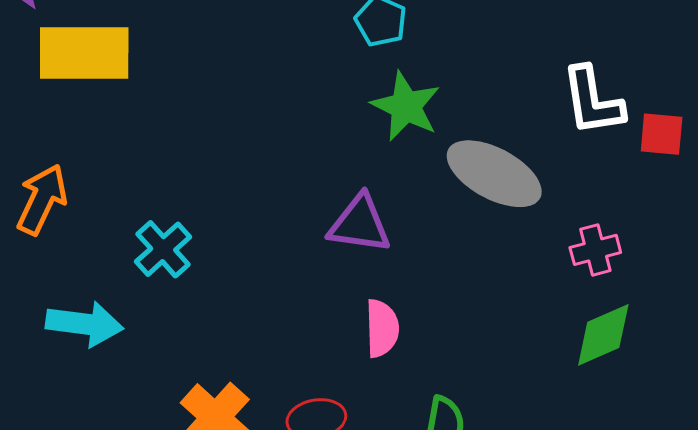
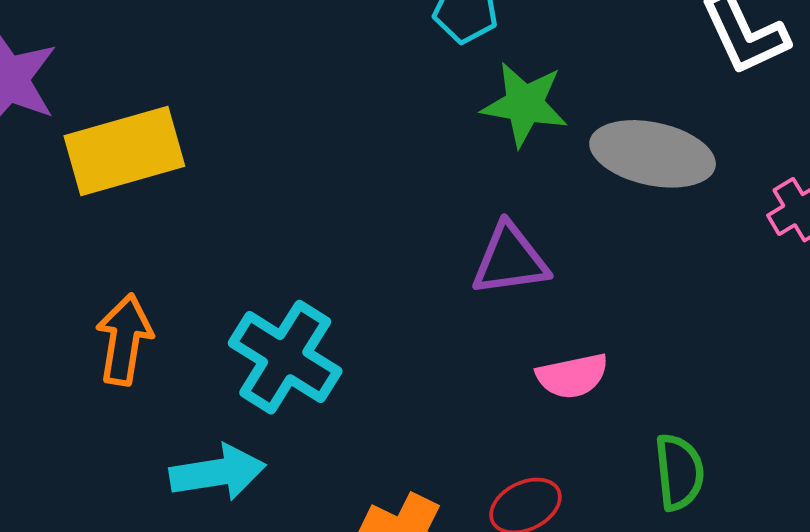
cyan cross: (163, 249) -> (285, 357), size x1.5
pink semicircle: (382, 328) -> (572, 376), turned 96

